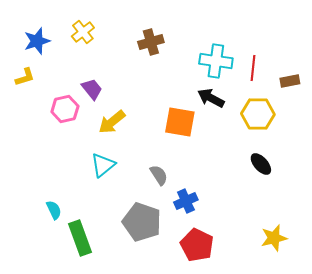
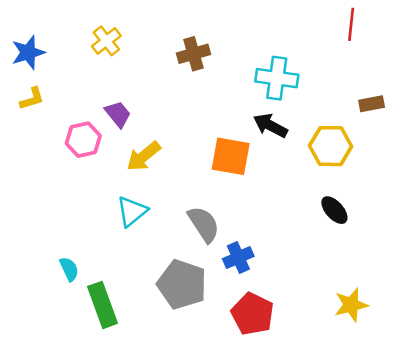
blue star: (37, 41) -> (28, 52), moved
red line: (253, 68) -> (351, 24), moved
gray semicircle: (159, 175) -> (204, 224), size x1.4

